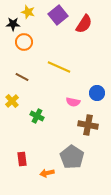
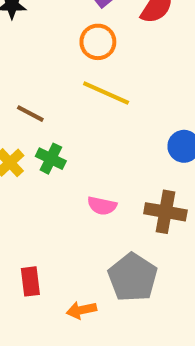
orange circle: (24, 42) -> (98, 42), moved
pink semicircle: (73, 102) -> (102, 206), moved
green cross: (37, 116) -> (51, 159), moved

